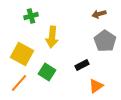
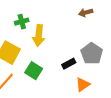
green cross: (31, 16) -> (22, 22), moved
gray pentagon: (105, 41) -> (92, 54), moved

